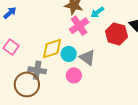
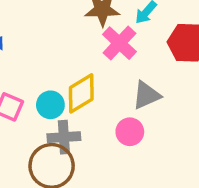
cyan circle: (69, 54) -> (50, 105), moved
gray triangle: (87, 58) -> (146, 95), turned -48

